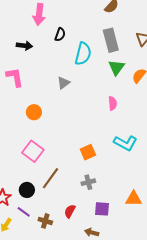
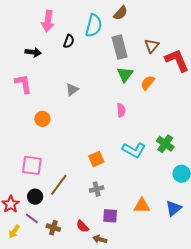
cyan semicircle: (83, 54) -> (94, 26), moved
pink square: (33, 151) -> (32, 165), moved, turned -30
red semicircle: (70, 211) -> (82, 226), moved, turned -72

